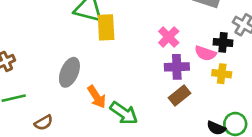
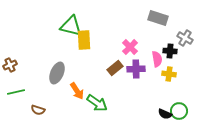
pink semicircle: (205, 53) -> (157, 59), turned -119
brown rectangle: (180, 95) -> (115, 68), moved
brown semicircle: (44, 123) -> (38, 110), turned 48

